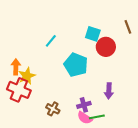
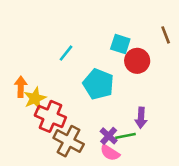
red cross: (19, 90) -> (50, 116), moved
purple cross: (84, 105) -> (109, 136), turned -32
brown cross: (53, 109) -> (69, 141), size x1.6
green line: (97, 117) -> (126, 136), moved

